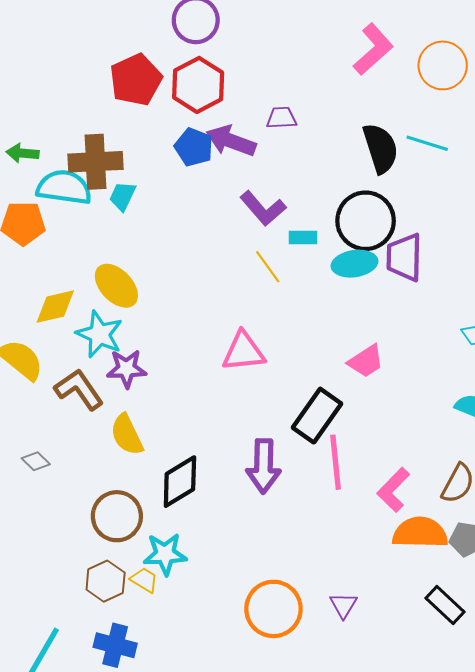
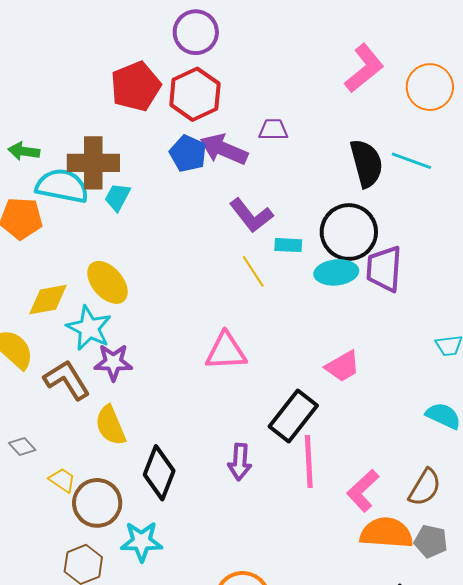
purple arrow: (264, 466) -> (240, 462), size x0.7
black diamond: (180, 482) -> (159, 473), turned -40
yellow trapezoid: (144, 580) -> (62, 480), moved

